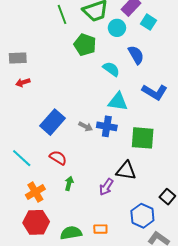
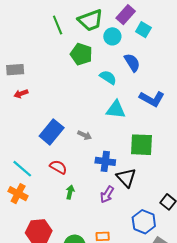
blue cross: (107, 126) -> (105, 161), moved
black triangle: (126, 171) -> (126, 178), turned 40
orange cross: (35, 192) -> (18, 194), moved, turned -30

